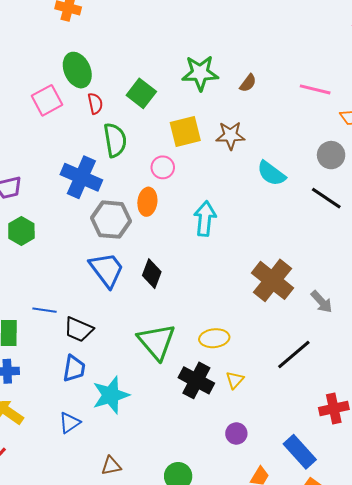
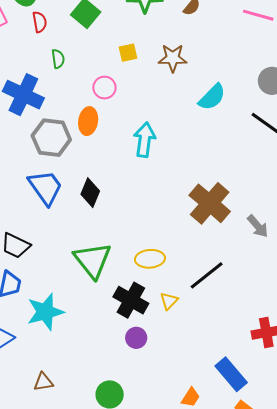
yellow square: (185, 132) -> (128, 53), size x0.6
green semicircle: (115, 140) -> (58, 59), size x0.6
cyan semicircle: (271, 173) -> (212, 97), turned -84
black line: (294, 354) -> (207, 275), moved
purple circle: (236, 434) -> (136, 338), moved

